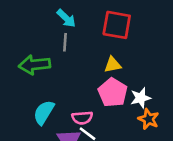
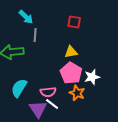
cyan arrow: (66, 18) -> (26, 17), moved
red square: (117, 25) -> (74, 22), size x0.6
orange star: (149, 119) -> (77, 93), moved

